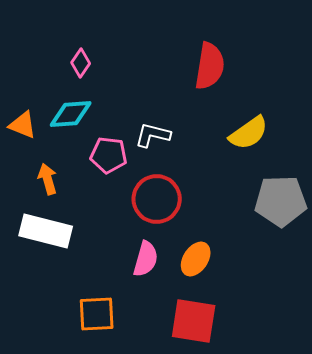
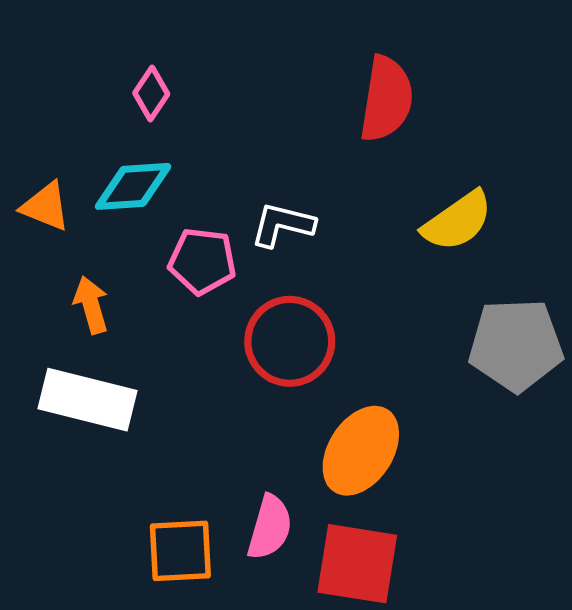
pink semicircle: (146, 259) -> (270, 527), moved
orange ellipse: (196, 259) -> (361, 451), size x1.4

